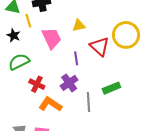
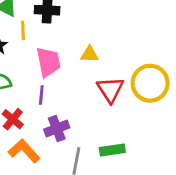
purple line: (76, 58) -> (41, 95), moved

